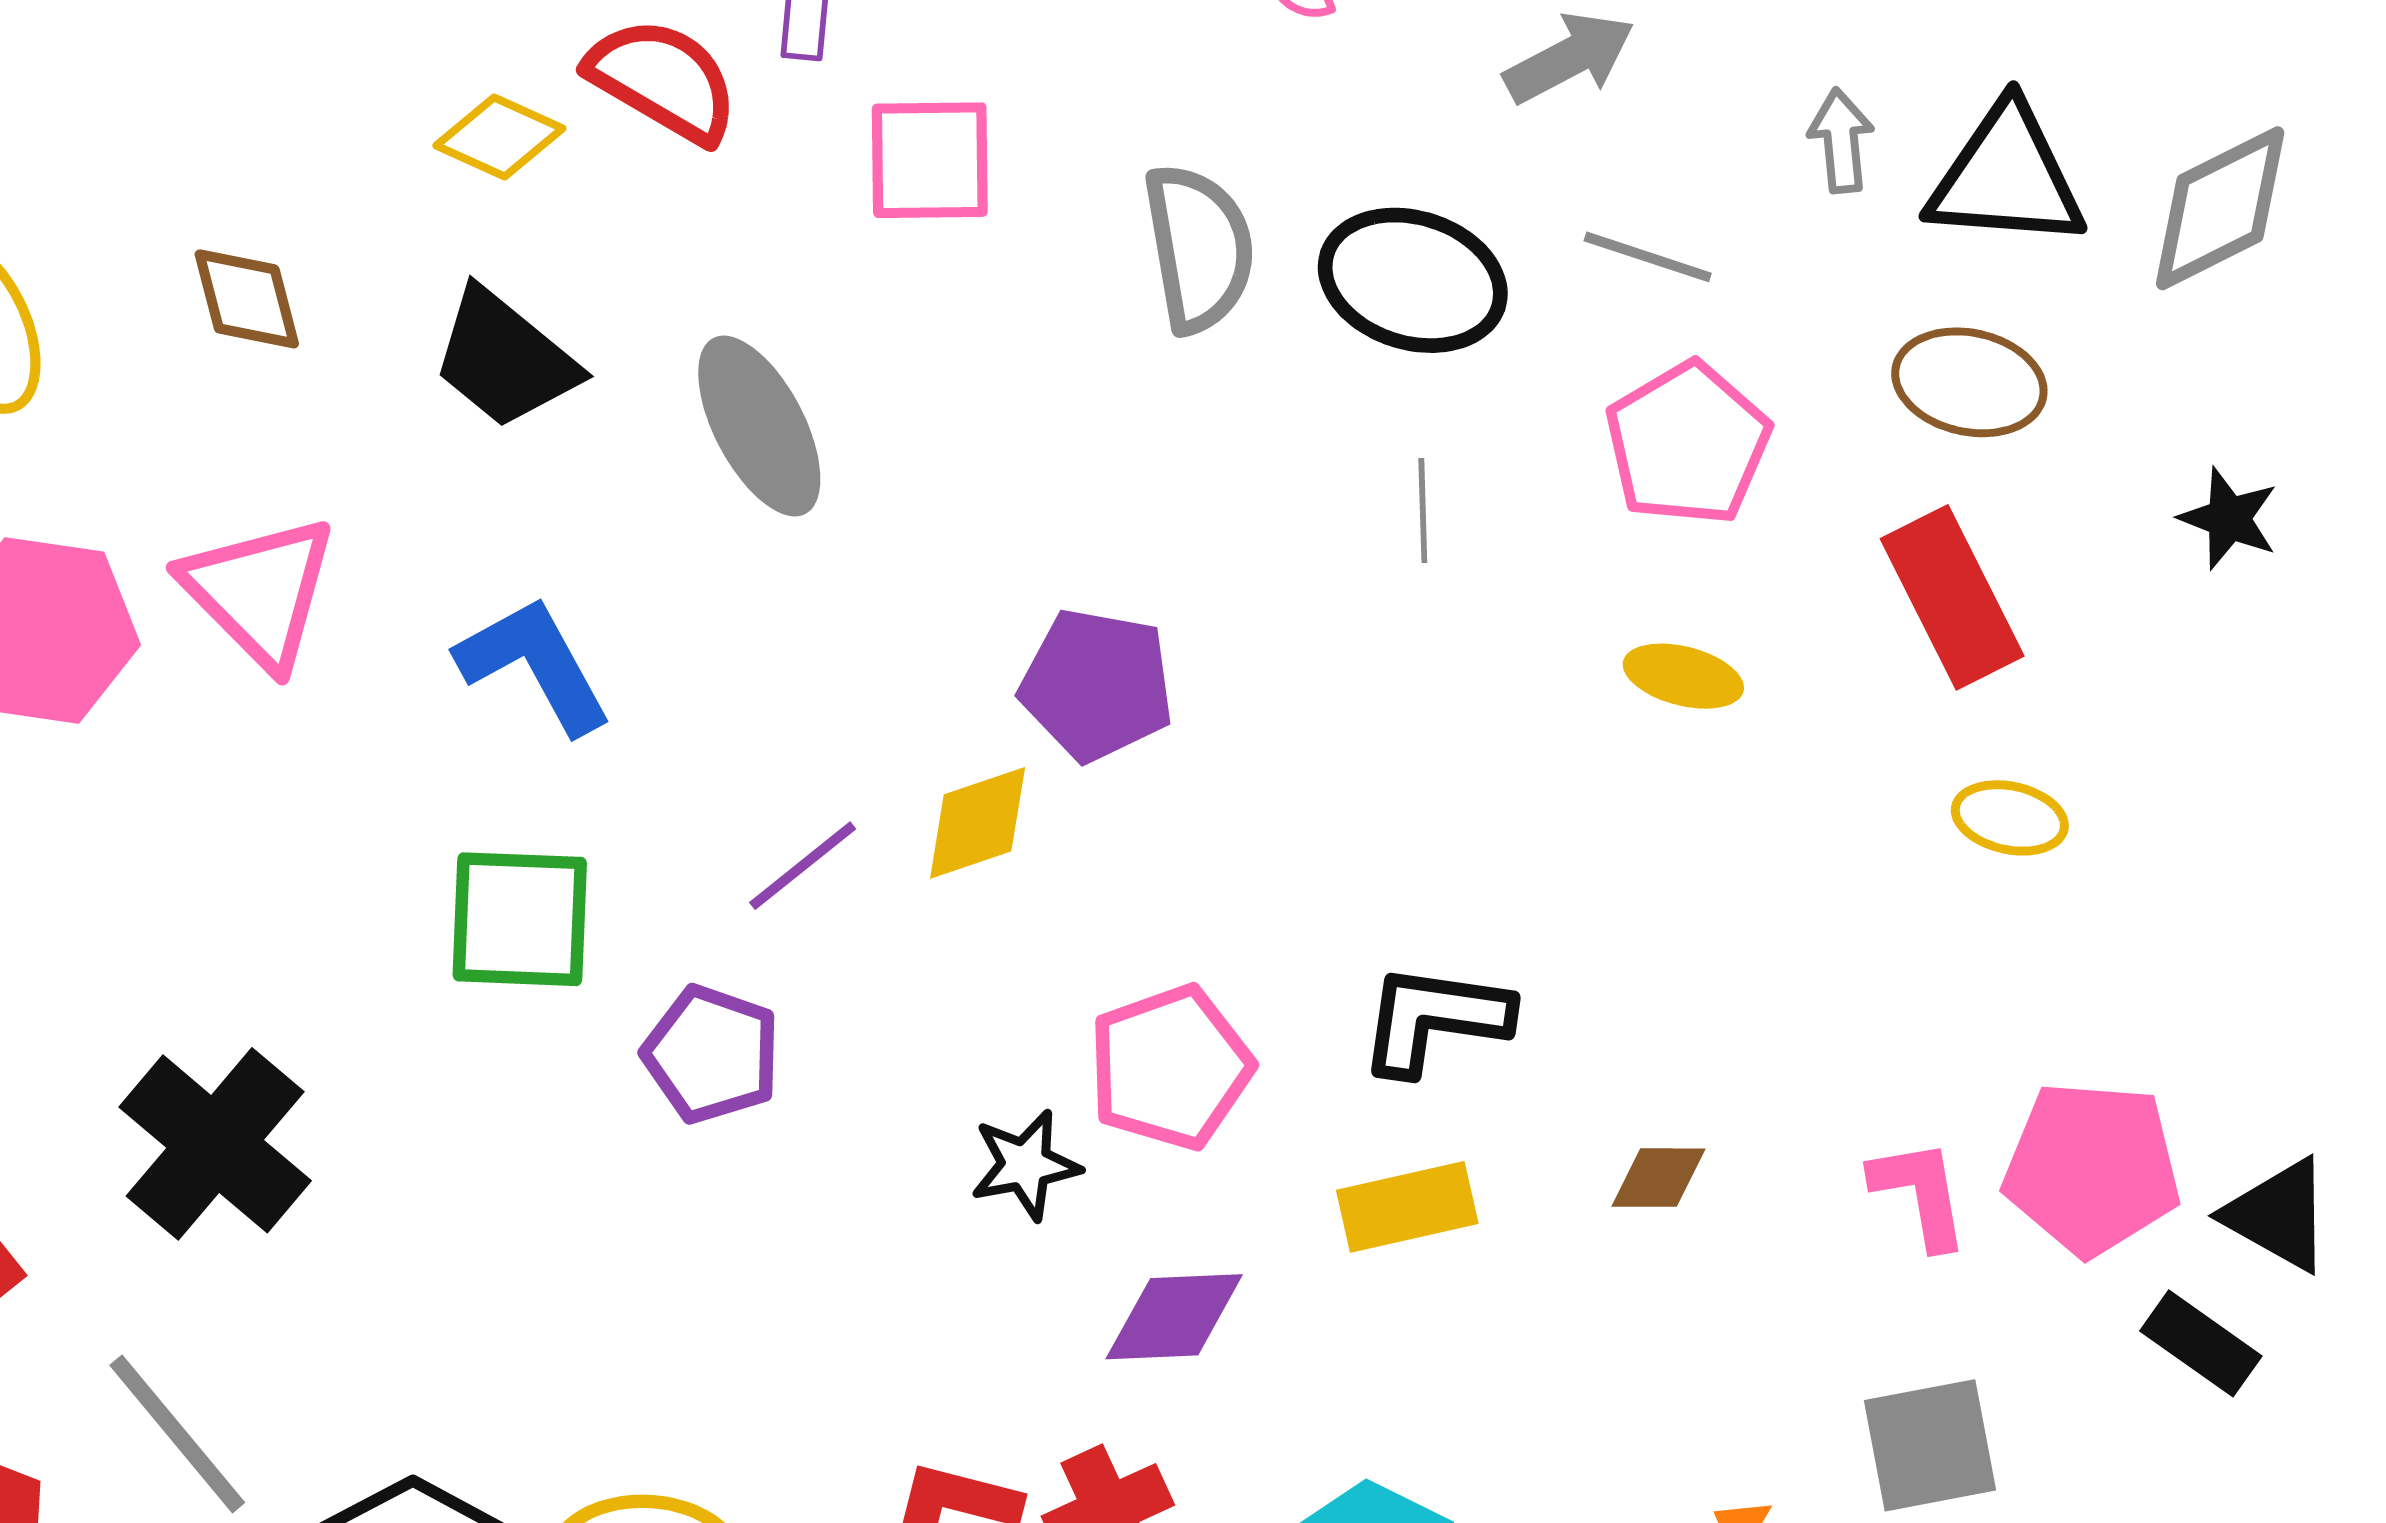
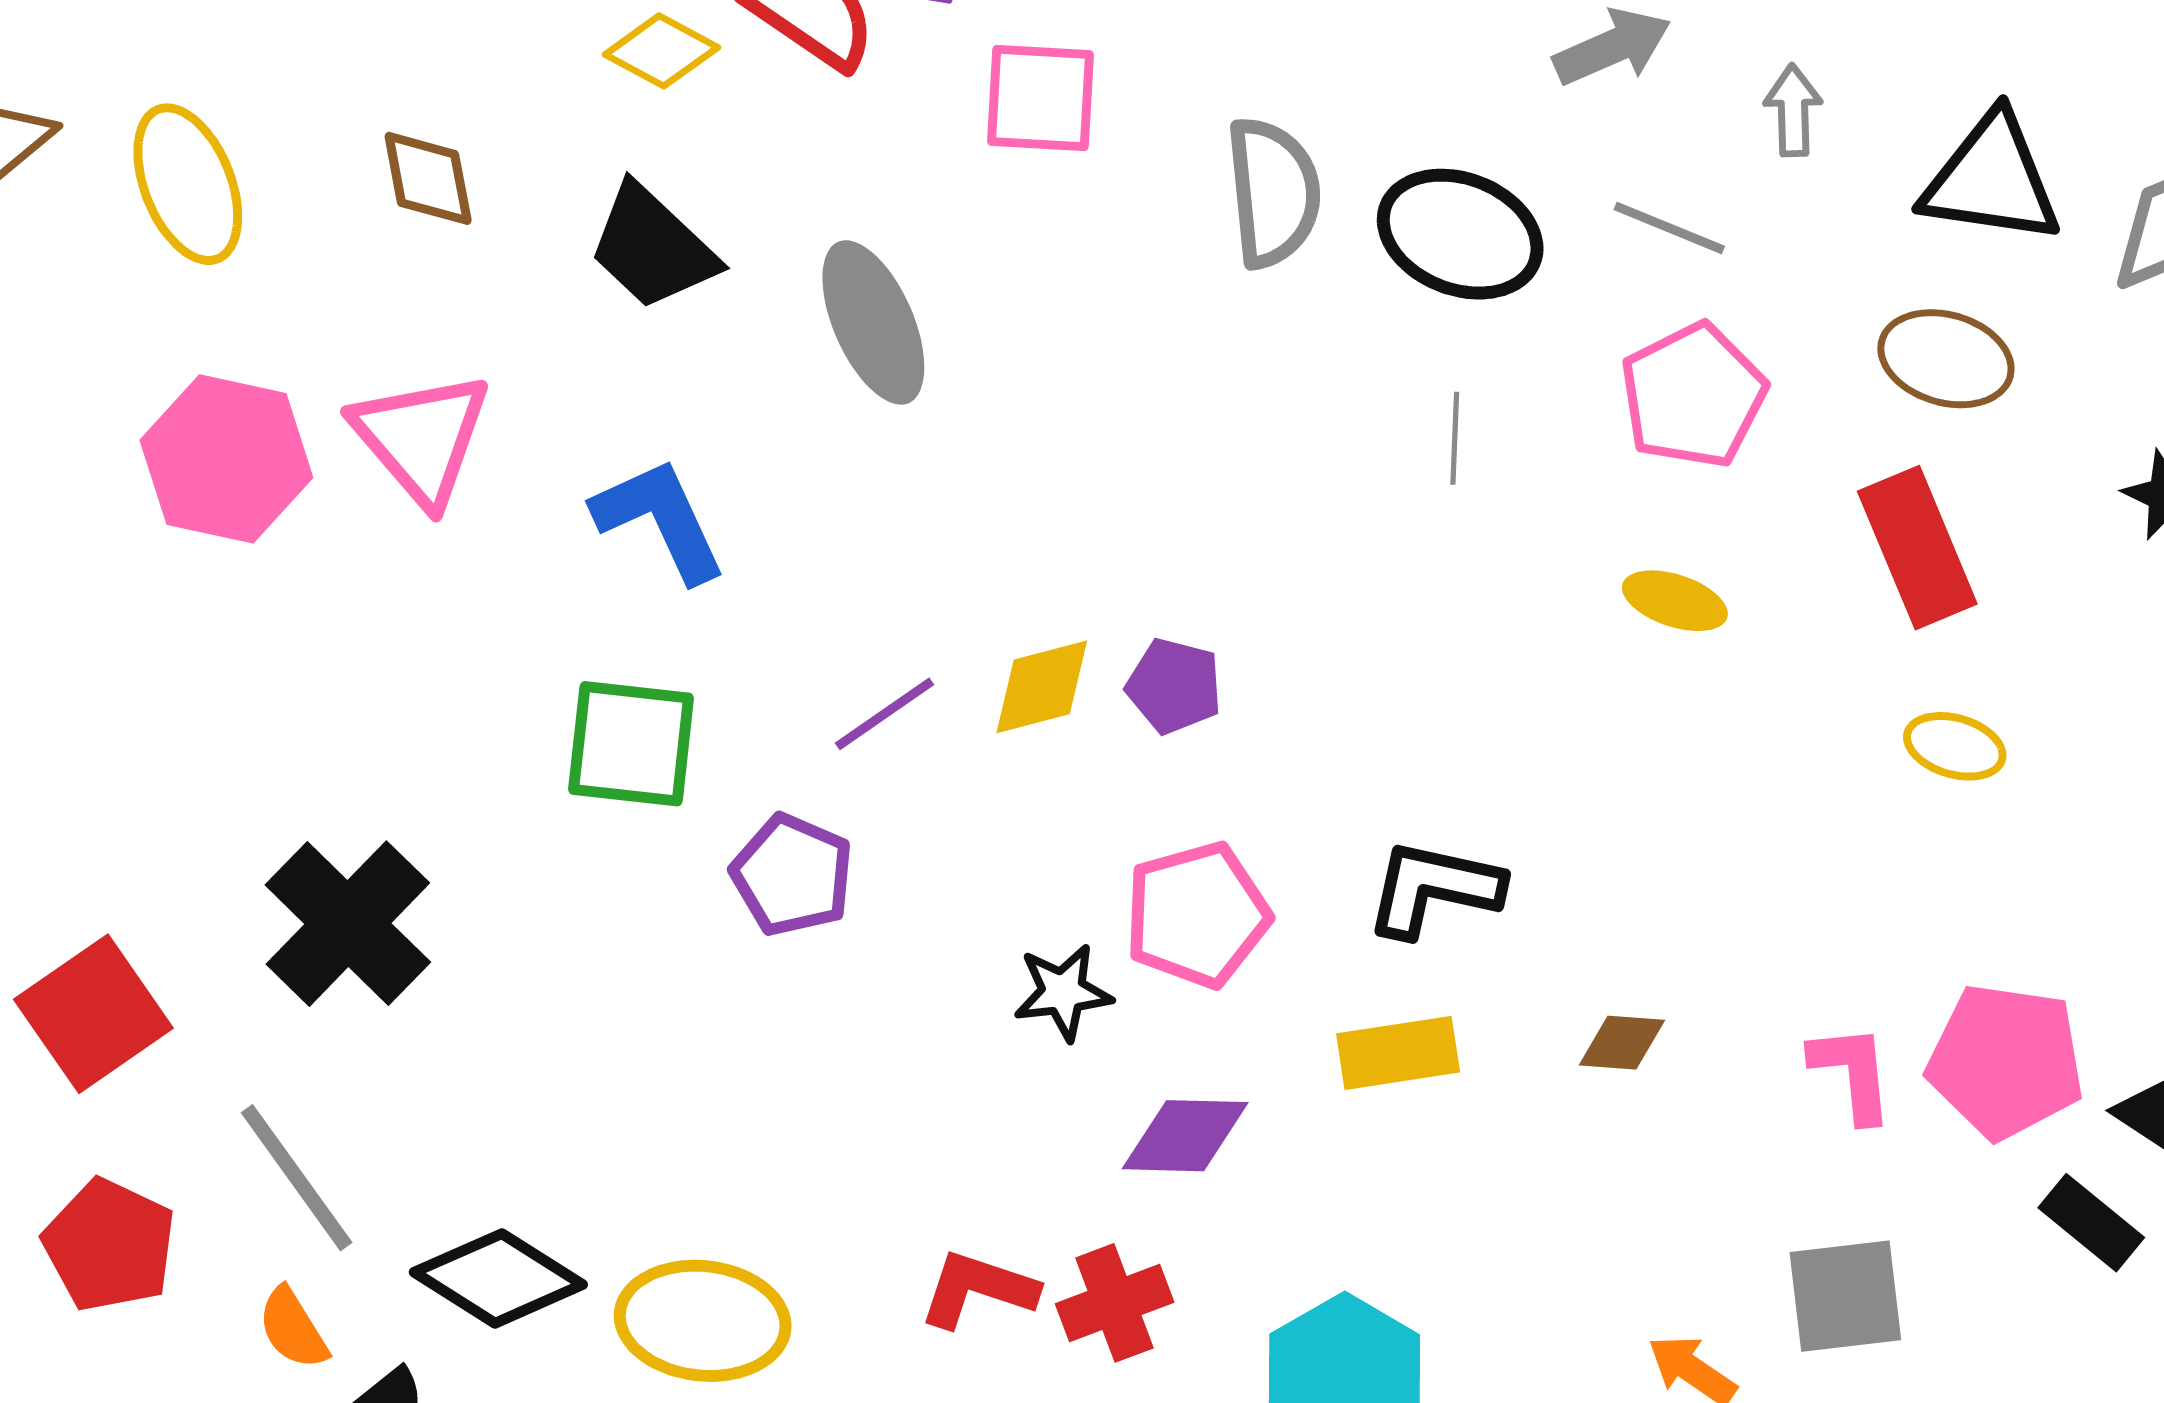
gray arrow: (1841, 141) -> (1793, 110), moved
purple pentagon: (1097, 685) -> (1174, 686), moved, size x0.7

